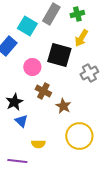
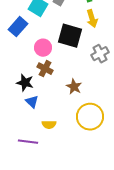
yellow arrow: (81, 38) -> (92, 19), turned -48
brown cross: (43, 91) -> (45, 69), moved
black star: (14, 102) -> (25, 83), turned -30

